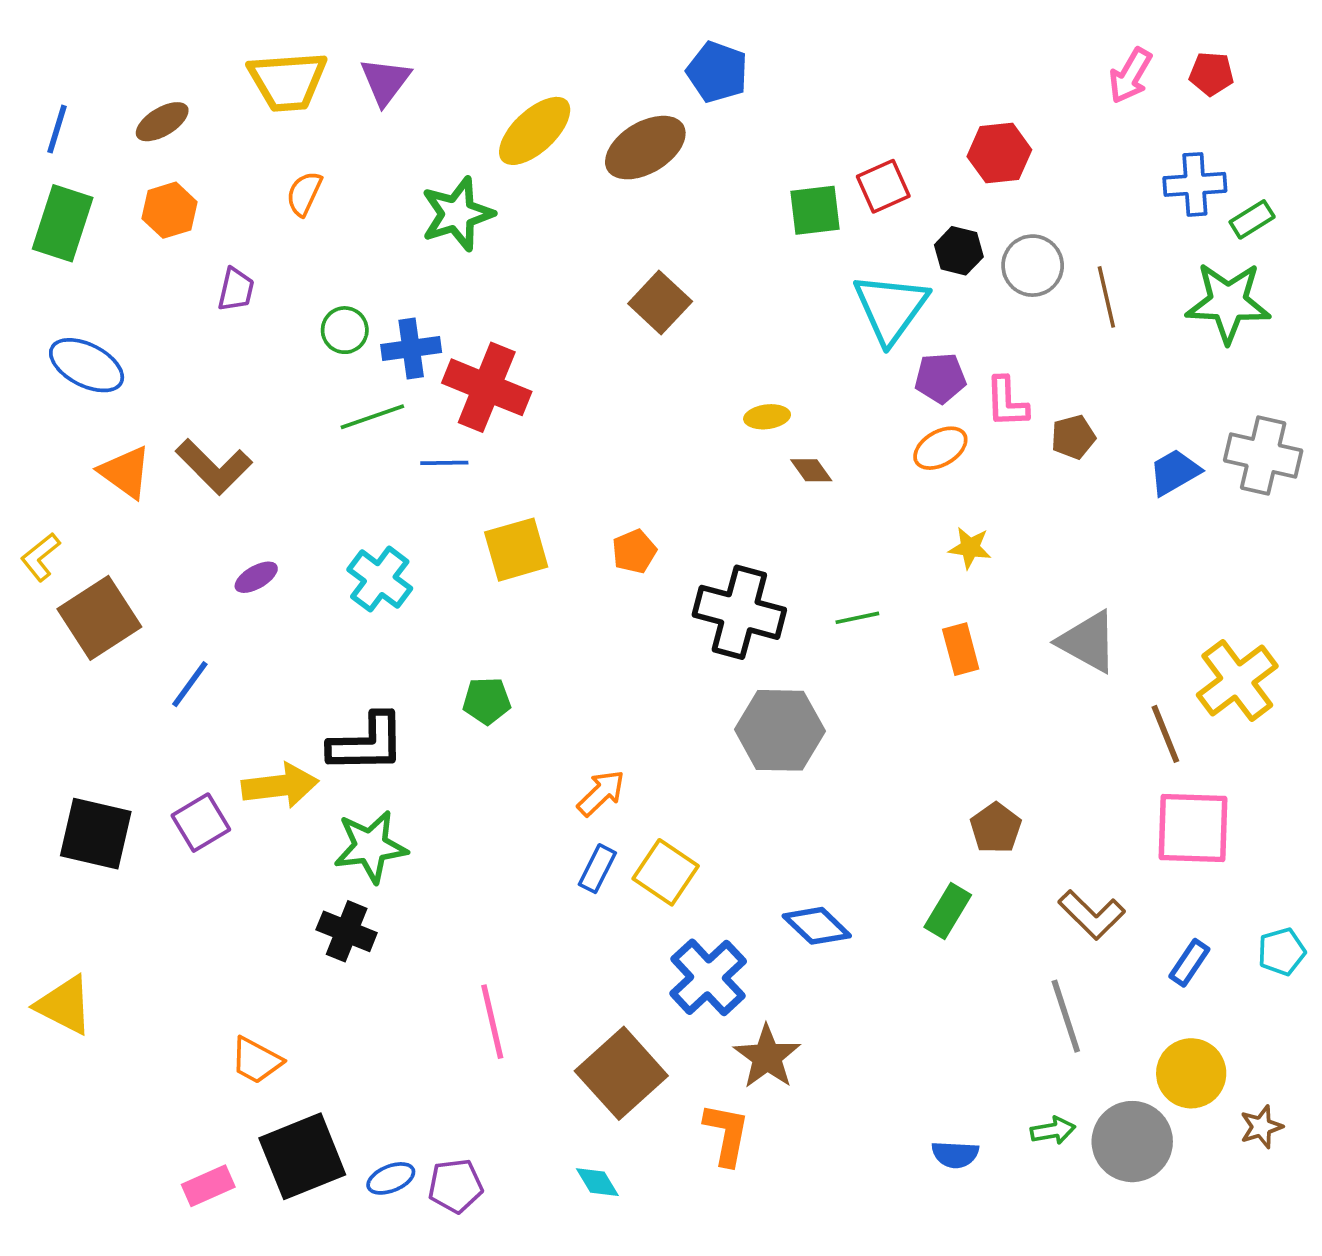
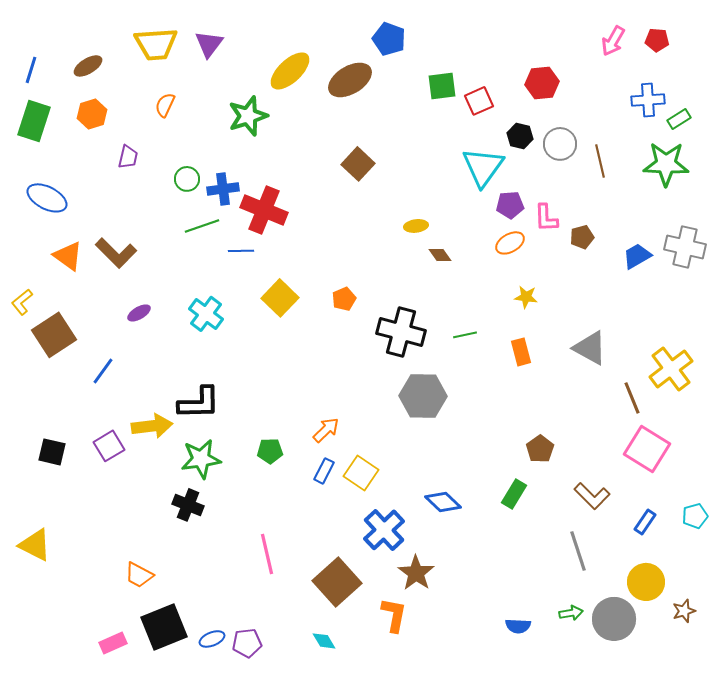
green square: (815, 210) -> (442, 86), moved
yellow square: (516, 550) -> (280, 298), turned -30
green pentagon: (487, 701) -> (270, 451), moved
pink square: (1193, 828) -> (647, 449), turned 30
black square: (96, 834) -> (52, 452), size x0.7

